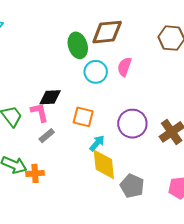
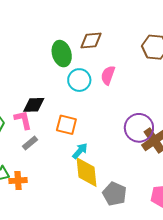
brown diamond: (107, 32) -> (91, 41), size x0.7
purple circle: (132, 124) -> (139, 128), moved

